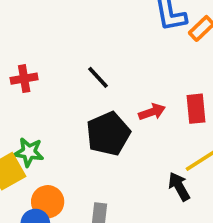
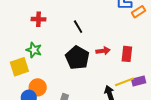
black pentagon: (108, 134) -> (77, 58), turned -30
green star: (29, 152) -> (34, 50), moved

